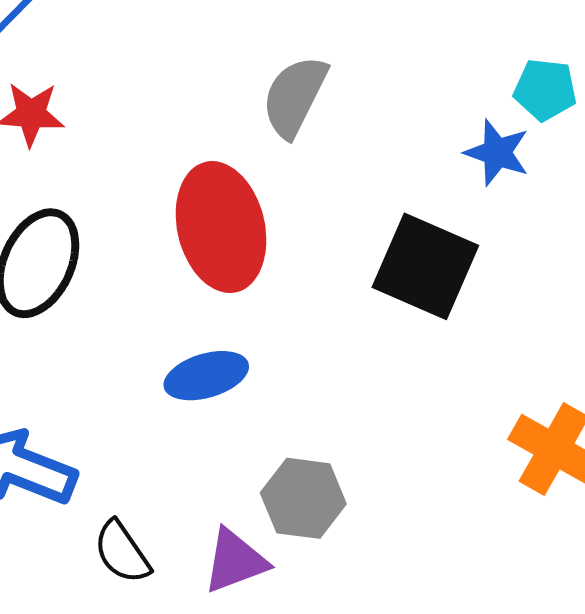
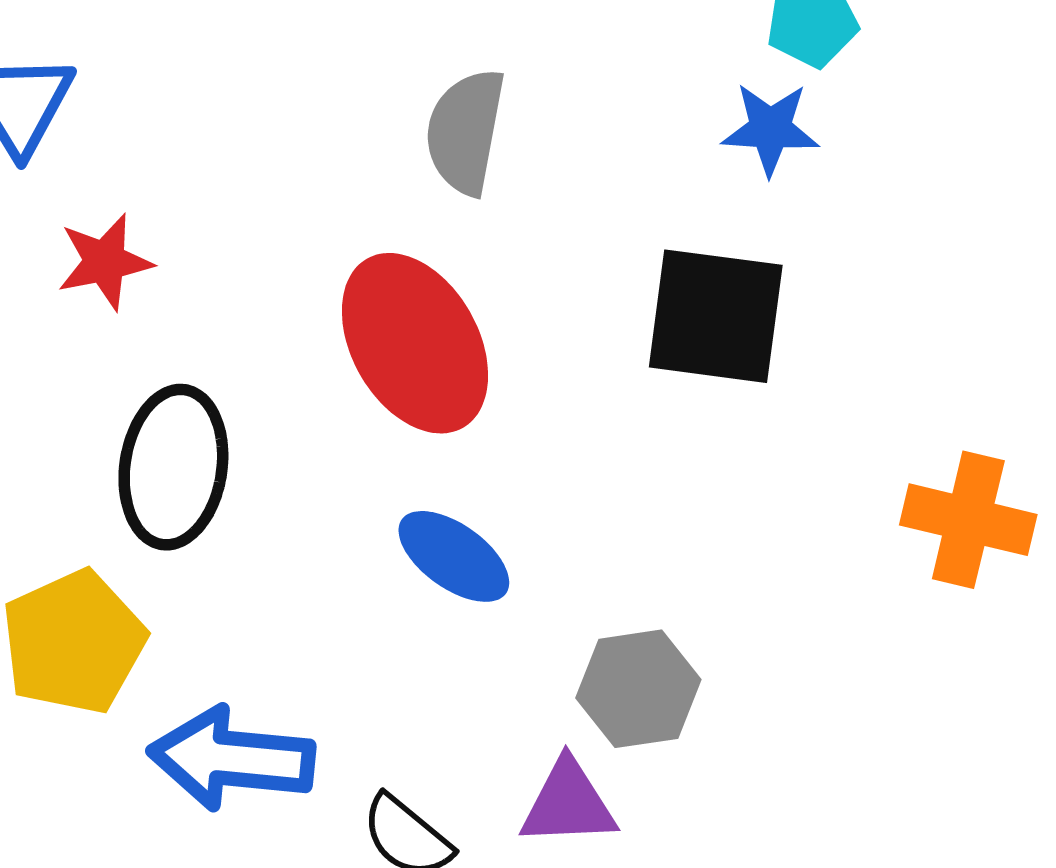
blue ellipse: (206, 376) -> (454, 556), turned 68
purple triangle: (235, 561) -> (568, 803), turned 34

